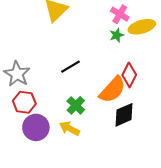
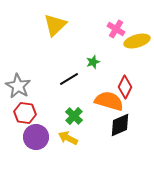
green star: (117, 35) -> (93, 62), moved
orange semicircle: (112, 90) -> (109, 101), turned -116

